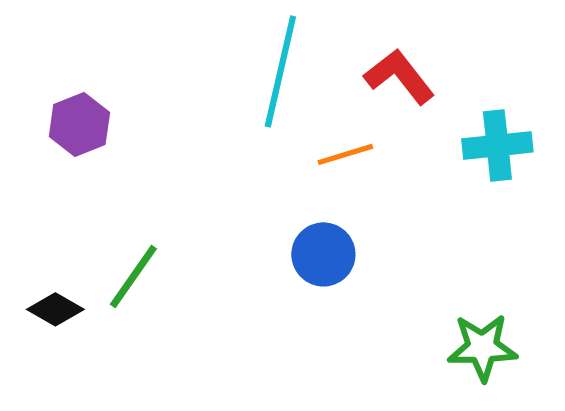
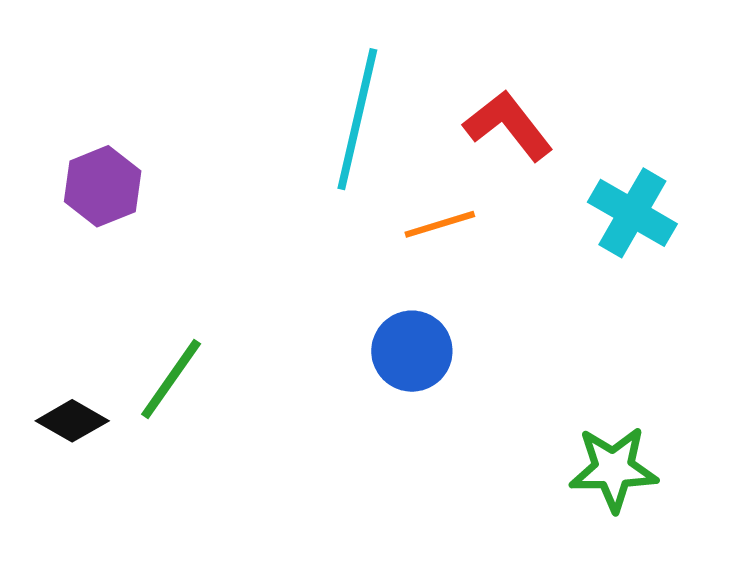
cyan cross: (497, 145) -> (632, 213), turned 36

